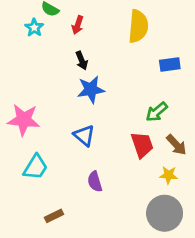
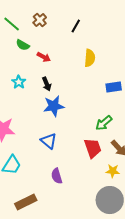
red arrow: (78, 25) -> (44, 57), turned -80
yellow semicircle: (138, 26) -> (90, 58), size x0.7
cyan star: (34, 28) -> (19, 82), moved
brown rectangle: (54, 216) -> (26, 202), size x1.5

